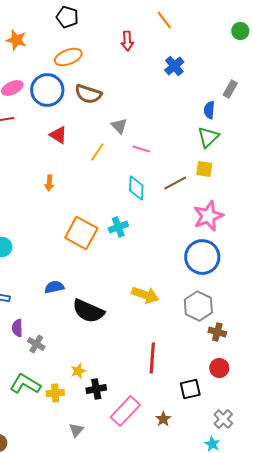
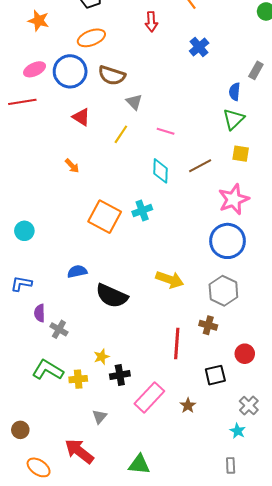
gray triangle: (119, 126) -> (134, 102), moved
yellow square: (204, 169) -> (241, 154), moved
orange arrow: (49, 183) -> (72, 166), turned -49
brown cross: (217, 332) -> (208, 325), moved

